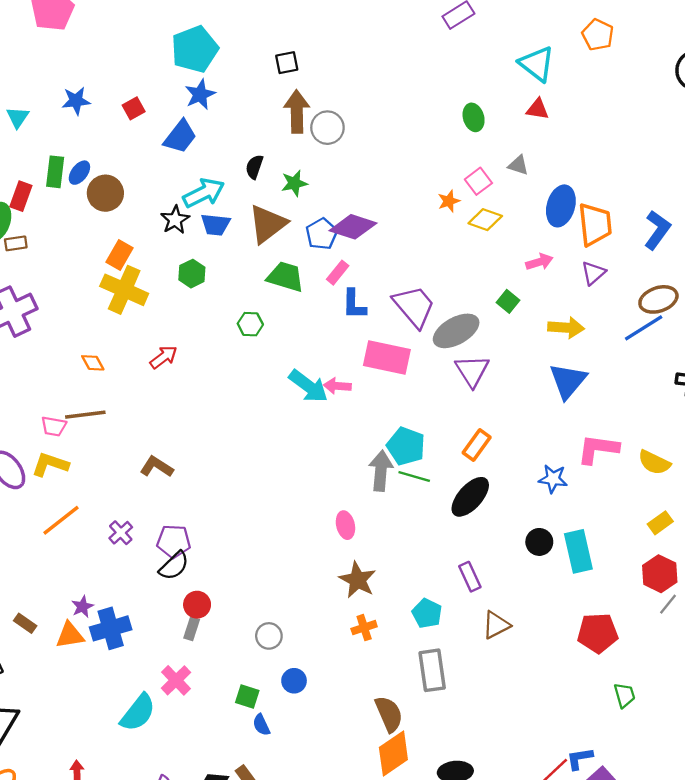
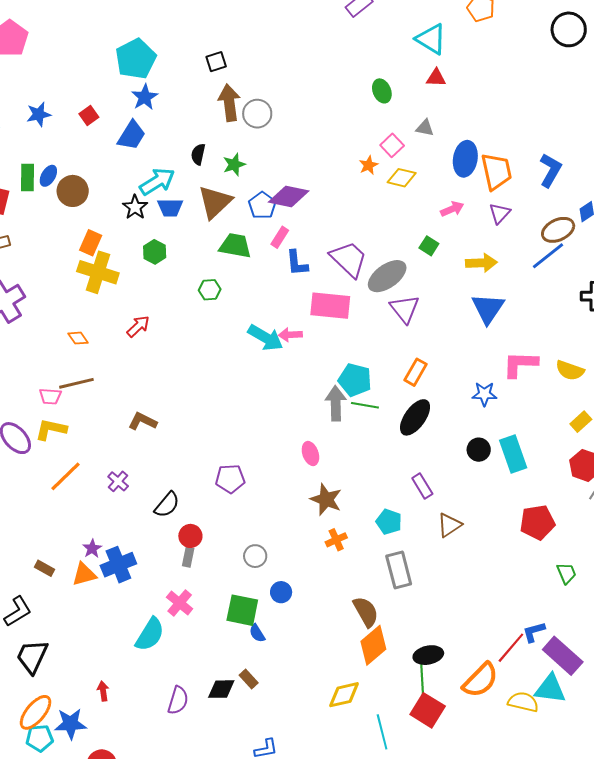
purple pentagon: (174, 541) -> (230, 479), moved
green square: (247, 697) -> (242, 610), size x1.6

